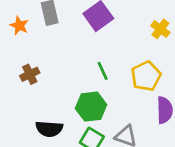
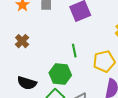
brown cross: (30, 74) -> (22, 41), turned -32

